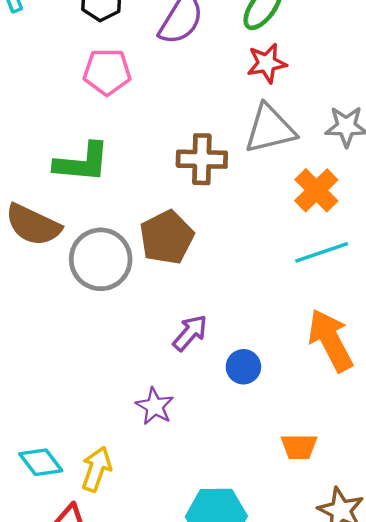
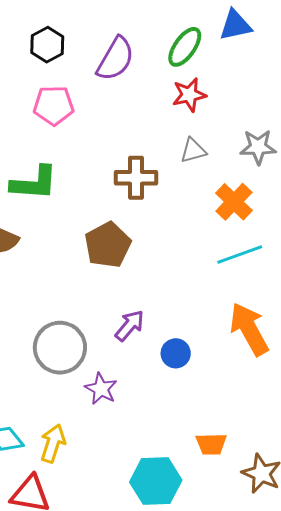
gray triangle: (270, 129) -> (193, 151), size x0.6
gray circle: (101, 259) -> (60, 348), moved
orange trapezoid: (299, 447) -> (211, 444), moved

